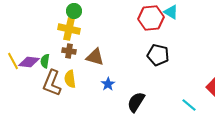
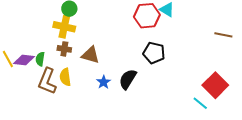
black semicircle: (136, 102) -> (128, 79), moved
cyan line: (189, 105) -> (200, 103), moved

